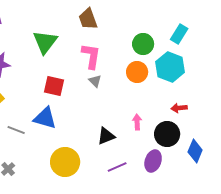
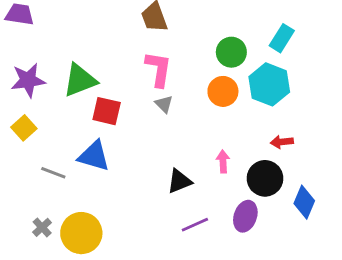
green triangle: (45, 42) -> (80, 80), moved, turned 32
yellow circle: (65, 162) -> (81, 233), moved

